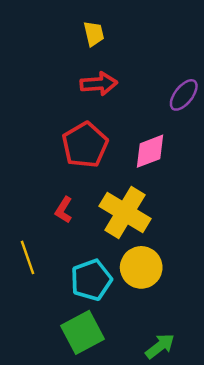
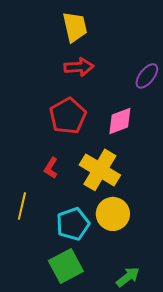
yellow trapezoid: (94, 34) -> (75, 27), size x1.5
yellow line: (27, 257) -> (22, 206), turned 32

